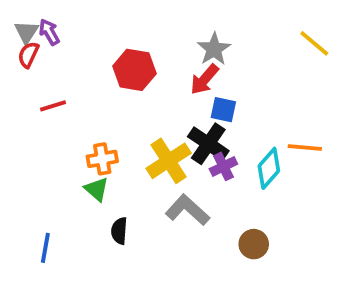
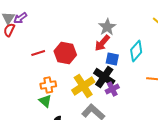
purple arrow: (49, 32) -> (20, 18), turned -96
red hexagon: (134, 70) -> (65, 53), moved
red line: (53, 106) -> (38, 53), moved
cyan diamond: (269, 168) -> (136, 51), moved

